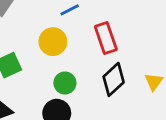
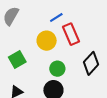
red rectangle: (106, 38) -> (71, 34), moved

